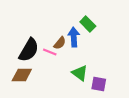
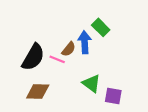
brown diamond: (22, 75) -> (38, 91), moved

